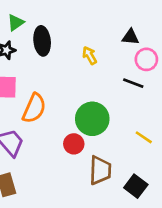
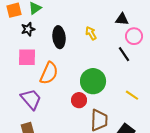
black ellipse: (42, 41) -> (59, 37), moved
black line: (133, 83) -> (124, 54), turned 35

